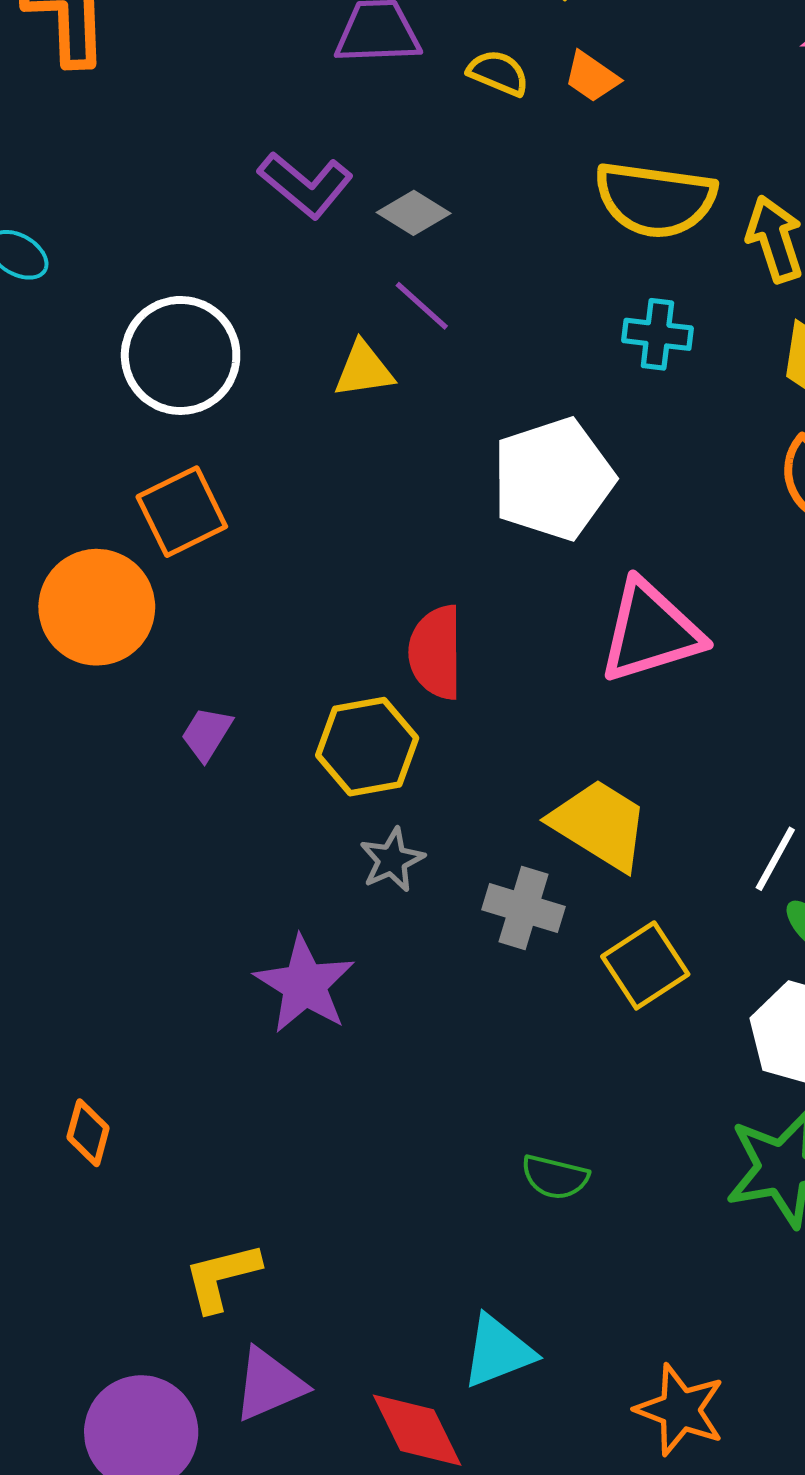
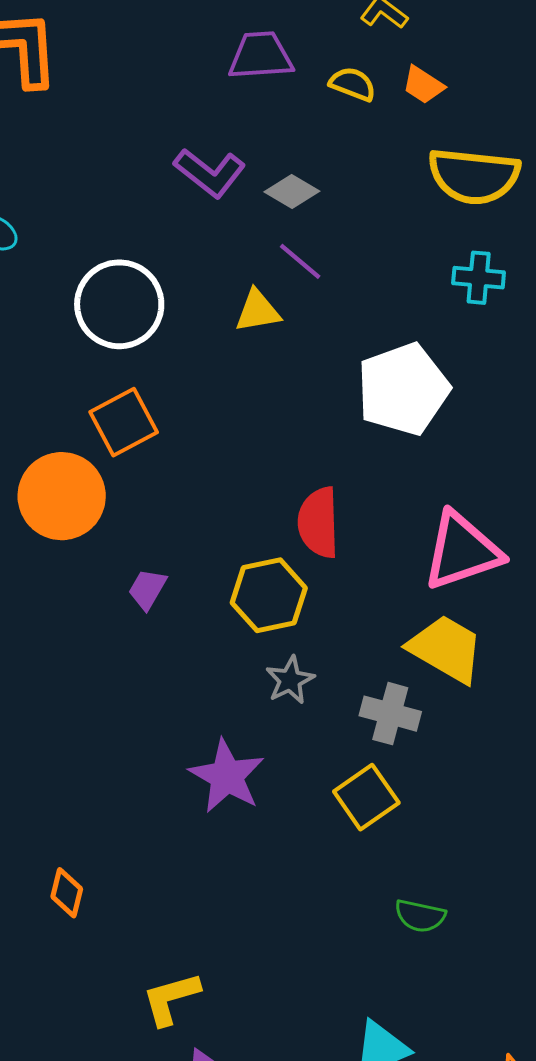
pink triangle: (651, 632) -> (462, 551), moved
yellow square: (645, 965) -> (366, 797), moved

